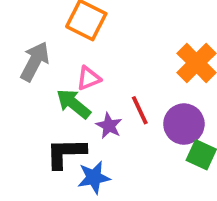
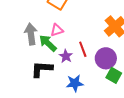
gray arrow: (35, 61) -> (31, 34), moved, turned -40
blue star: (94, 177) -> (75, 83), moved

